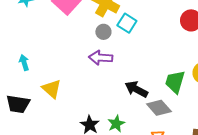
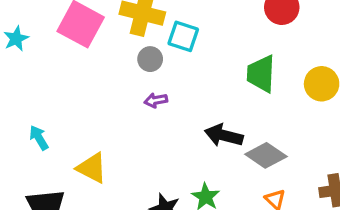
purple arrow: (101, 58) -> (156, 100), size x0.6
green trapezoid: (175, 82) -> (261, 74), moved

